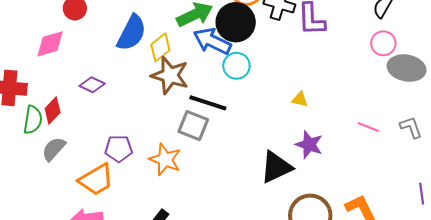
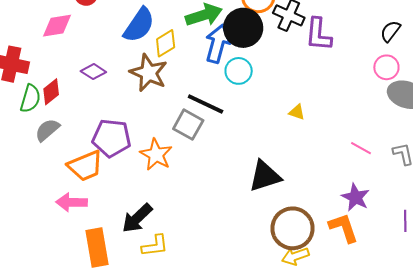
blue arrow: (212, 41) -> (218, 44), turned 72
brown star: (170, 75) -> (149, 73), moved
purple star: (309, 145) -> (356, 197), moved
purple pentagon: (119, 149) -> (112, 138), size x1.4

